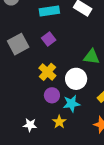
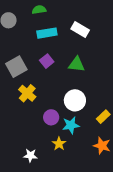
green triangle: (92, 57) -> (77, 64), moved
yellow cross: (47, 72) -> (27, 93), moved
white star: (30, 125) -> (30, 155), moved

